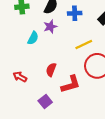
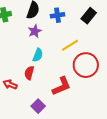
cyan semicircle: (33, 38) -> (38, 55), moved
red semicircle: (51, 70) -> (29, 73), moved

